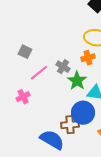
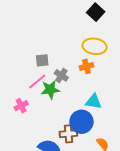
gray square: (25, 52) -> (42, 60), moved, turned -32
green star: (77, 81) -> (50, 90), moved, turned 30

